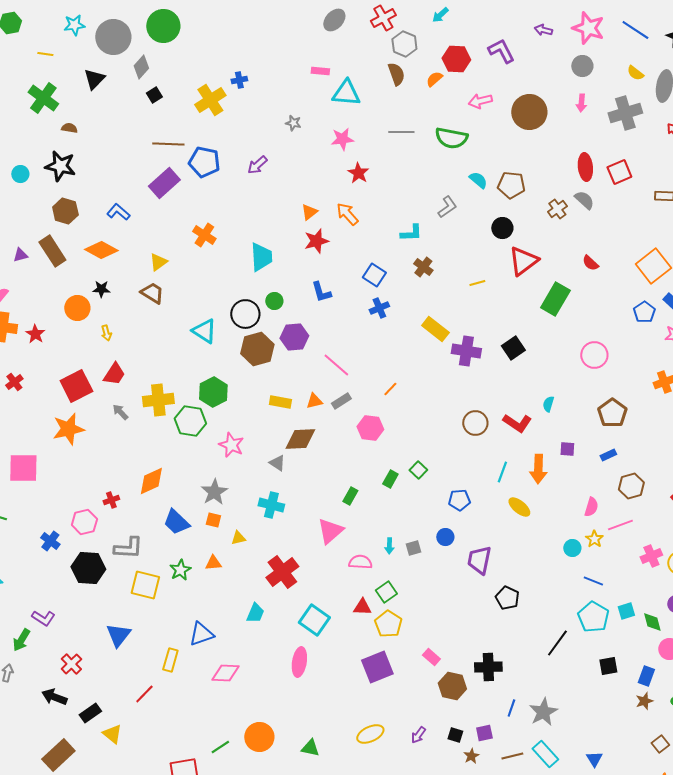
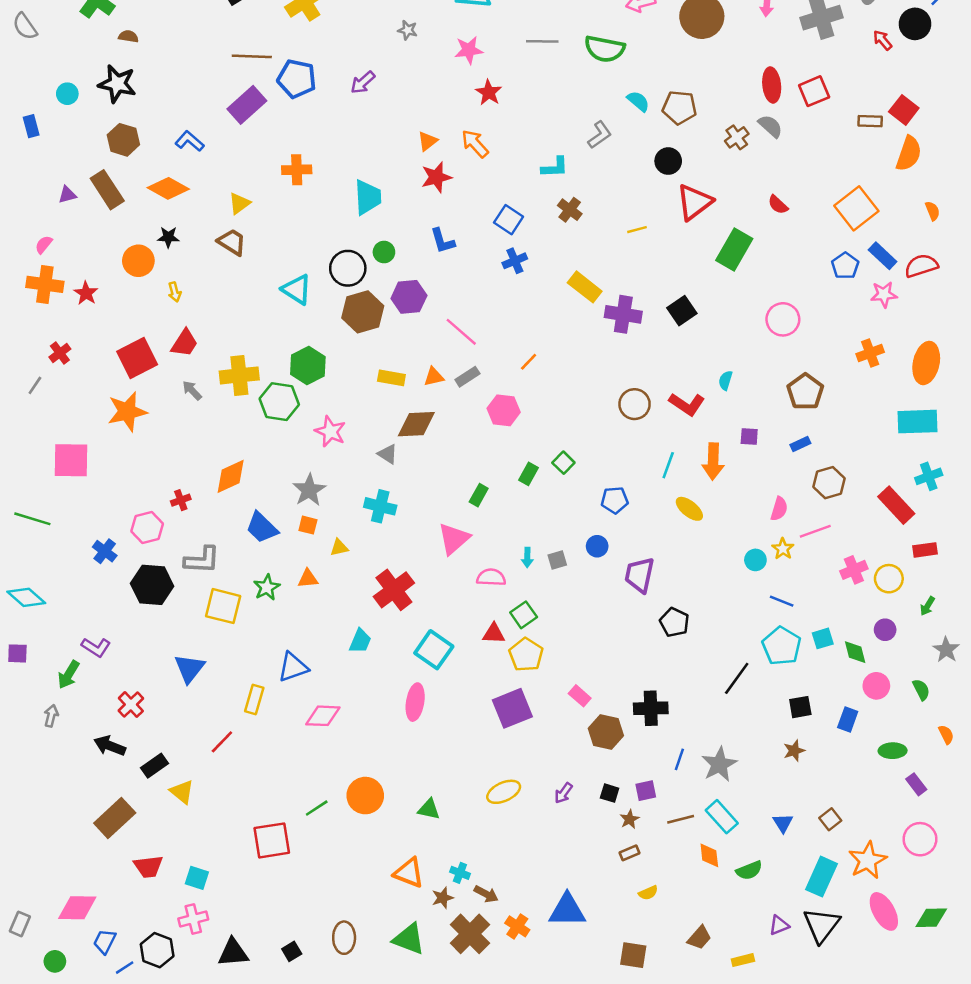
orange cross: (204, 235) -> (297, 170), turned -35
brown star: (644, 701) -> (794, 751), moved
brown square: (660, 744) -> (830, 819), moved

